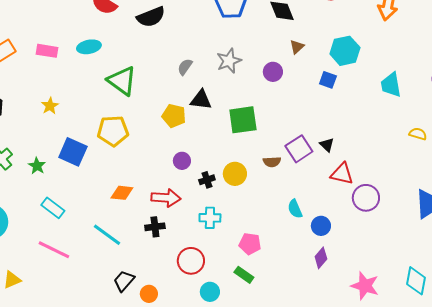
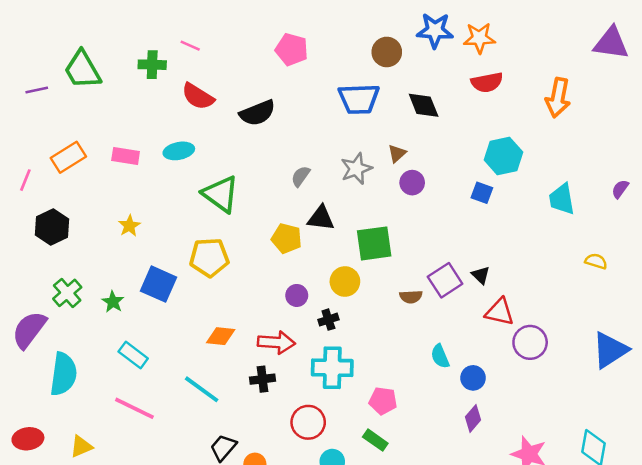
brown triangle: (297, 47) -> (397, 153), moved
yellow circle: (235, 174) -> (345, 282), moved
cyan cross: (210, 218) -> (332, 368), size x1.5

